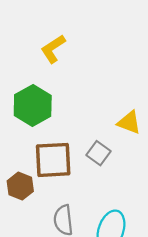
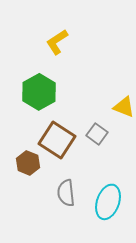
brown square: (53, 160) -> (57, 140), turned 36

